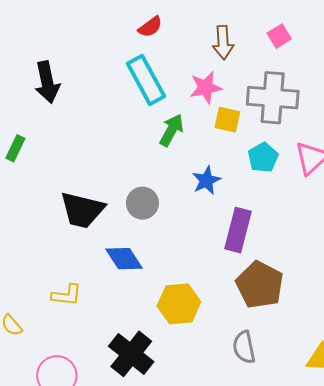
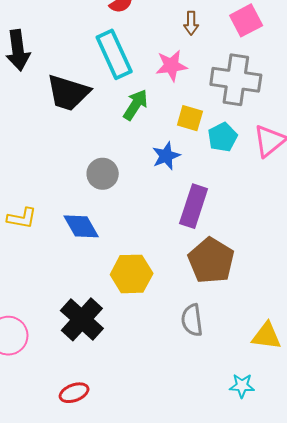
pink square: (279, 36) -> (246, 20), size x1.4
brown arrow: (223, 43) -> (191, 23), size x0.7
yellow square: (227, 120) -> (190, 118), moved
black trapezoid: (82, 210) -> (68, 93), moved
yellow L-shape: (67, 295) -> (22, 218), moved

